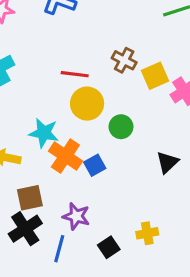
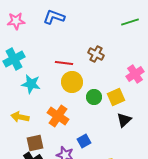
yellow square: (155, 76) -> (116, 97), moved
cyan star: (44, 133) -> (31, 84), moved
blue square: (95, 165) -> (84, 141), moved

